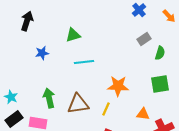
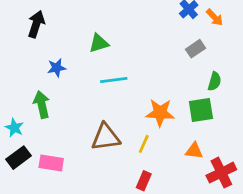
orange arrow: (169, 16) -> (215, 17), moved
green semicircle: (160, 53) -> (215, 81), moved
green square: (160, 84) -> (201, 110), moved
green arrow: (49, 98) -> (42, 105), moved

